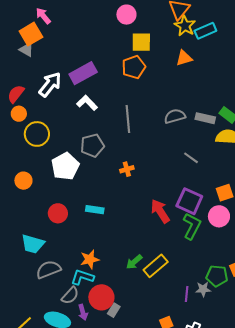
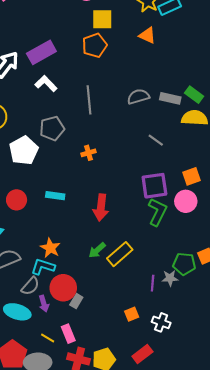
orange triangle: (184, 58) -> (147, 35), turned 42
purple square: (189, 201) -> (154, 186), turned -32
red arrow: (160, 211) -> (101, 207), moved, turned -140
orange star: (90, 259) -> (50, 248), turned -30

